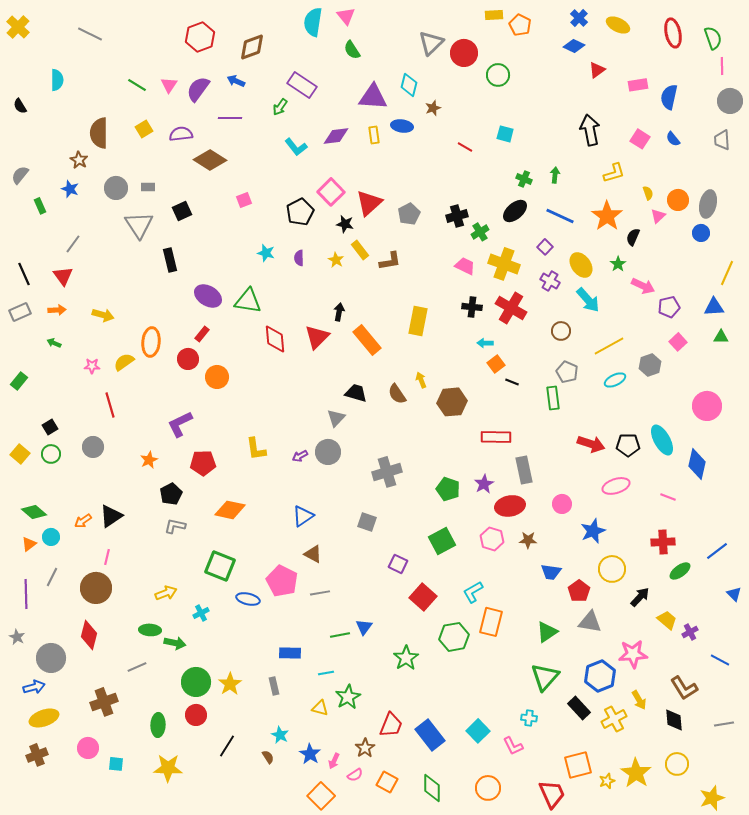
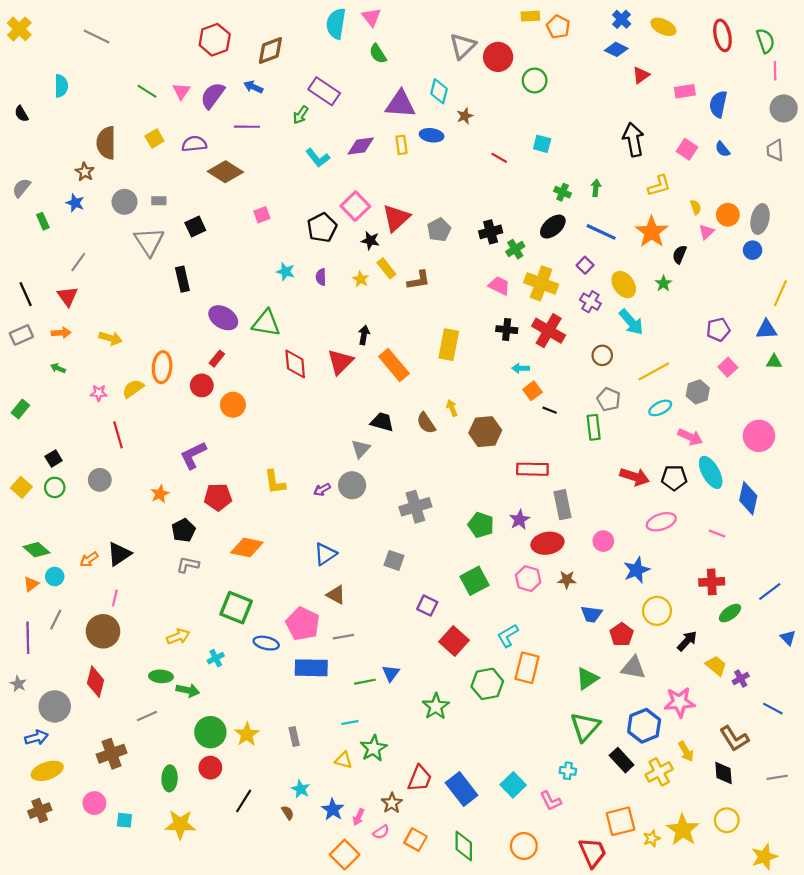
pink arrow: (643, 286) -> (690, 437), moved
blue rectangle: (290, 653) -> (311, 668), moved, size x1.4

